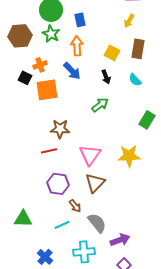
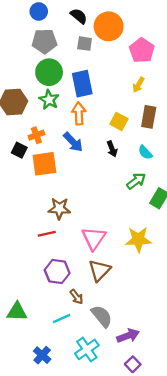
blue rectangle: (80, 20) -> (82, 84), size x1.6
green arrow: (100, 105) -> (136, 181), moved
cyan cross: (84, 252) -> (87, 349), turned -30

